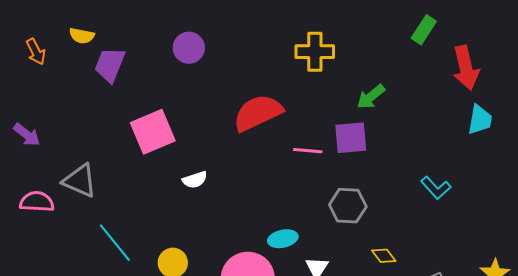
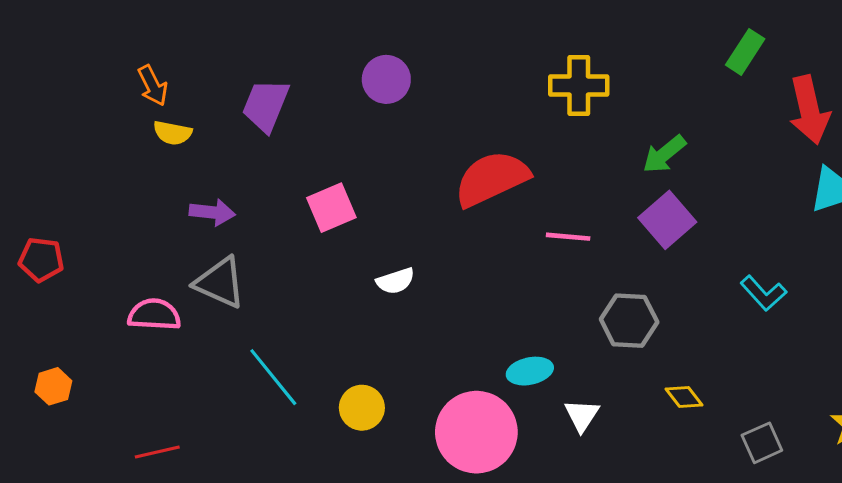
yellow semicircle: (82, 36) -> (173, 133), moved
pink square: (153, 132) -> (331, 208), size x0.7
purple arrow: (27, 135) -> (212, 212), moved, turned -32
purple square: (351, 138) -> (667, 220), moved, turned -36

